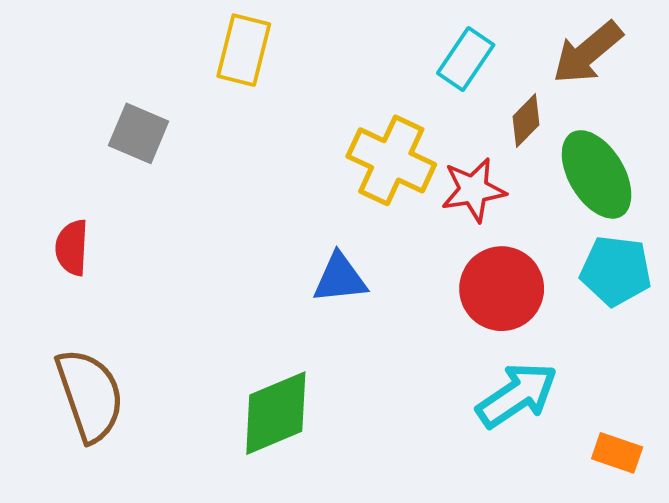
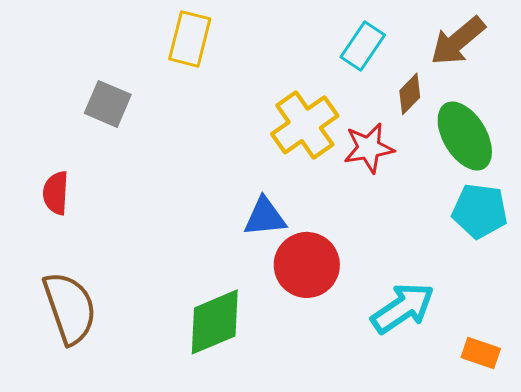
yellow cross: (391, 160) -> (305, 125), turned 30
red circle: (502, 289) -> (307, 265), moved

